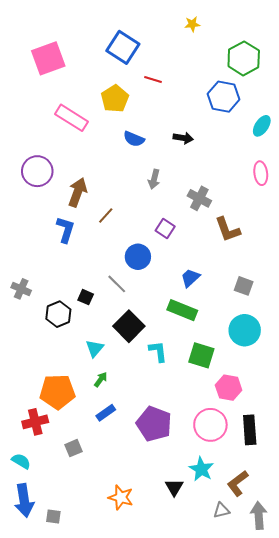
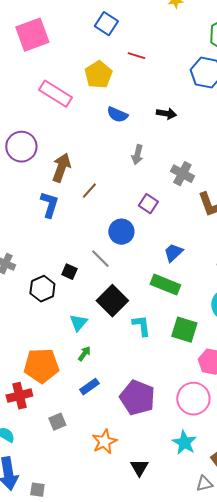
blue square: (123, 47) -> (106, 24), size x0.7
black triangle: (174, 487) -> (139, 468), moved
orange star: (121, 497) -> (104, 442), moved, turned 30

